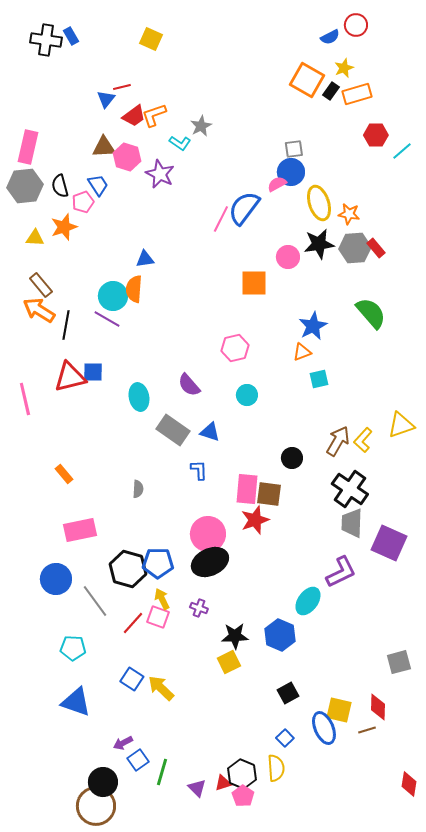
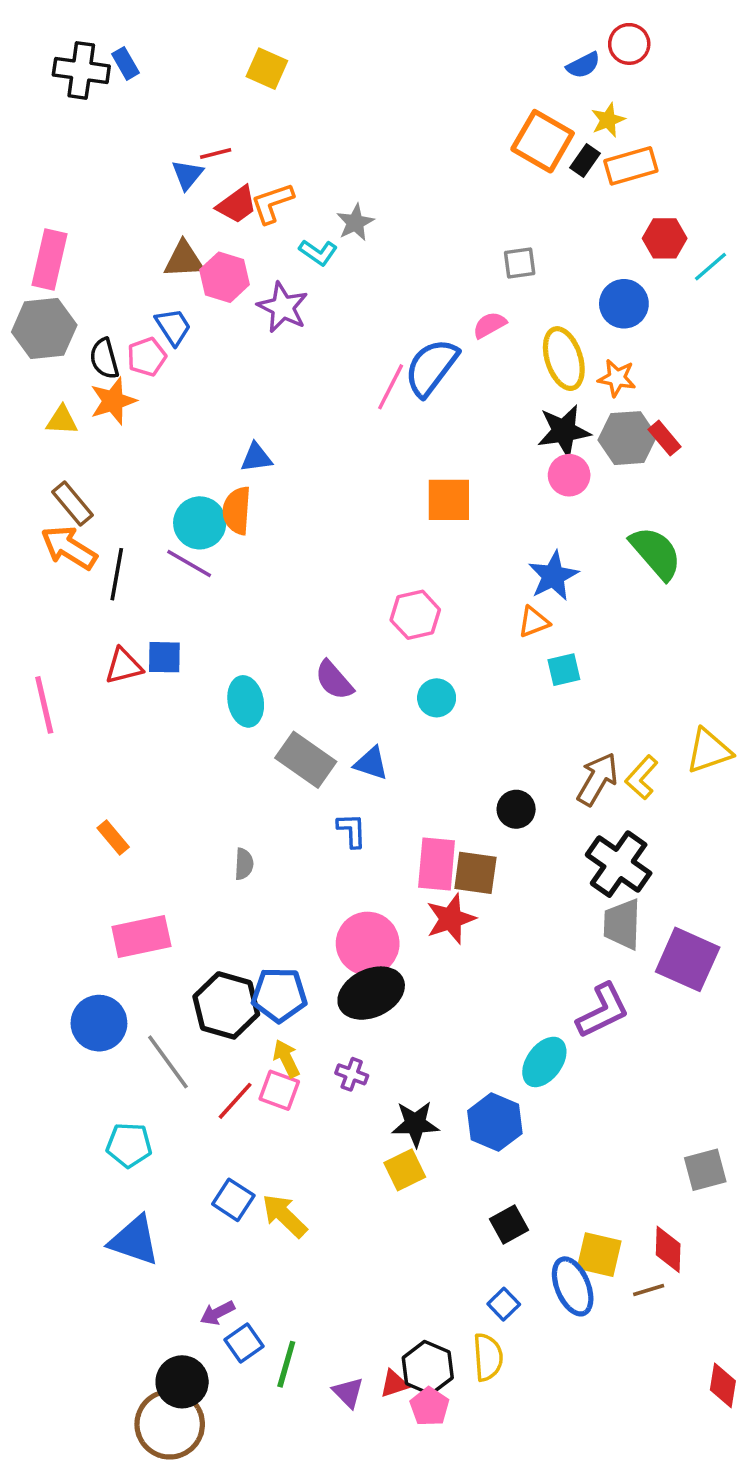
blue circle: (291, 172) -> (624, 304), moved
black semicircle: (60, 186) -> (104, 359), moved
pink circle: (288, 257) -> (569, 475), moved
red triangle: (70, 377) -> (124, 666), size x0.7

